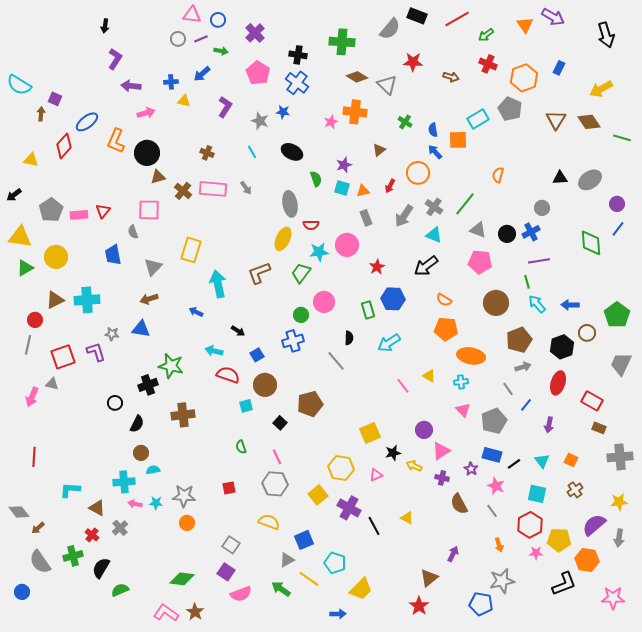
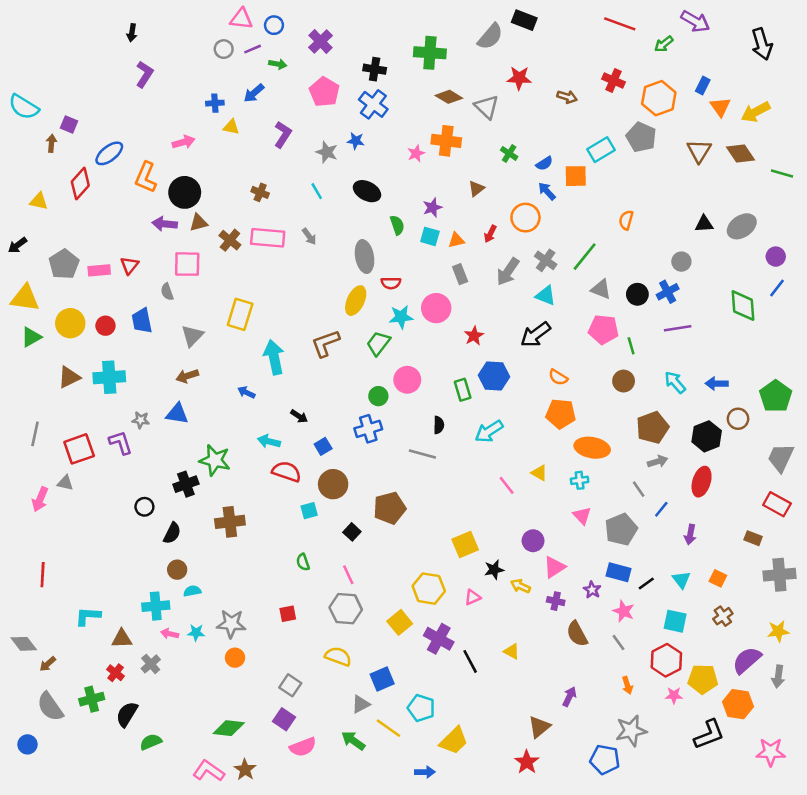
red line: (457, 19) -> (620, 24), moved, turned 50
orange triangle: (525, 25) -> (720, 107), moved
green arrow: (486, 35) -> (664, 44), moved
purple arrow: (131, 86) -> (165, 224), moved
blue semicircle: (433, 130) -> (544, 163), turned -112
green line: (527, 282) -> (631, 346), moved
brown circle: (496, 303) -> (624, 381), size x0.7
red circle: (35, 320) -> (105, 326), moved
gray line: (336, 361) -> (422, 454), turned -35
red rectangle: (592, 401) -> (777, 504), moved
brown triangle: (97, 508) -> (122, 639), turned -30

